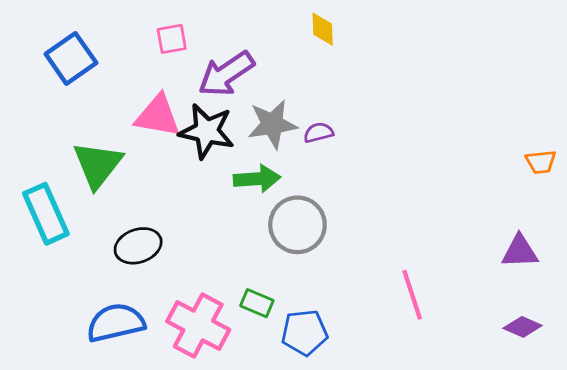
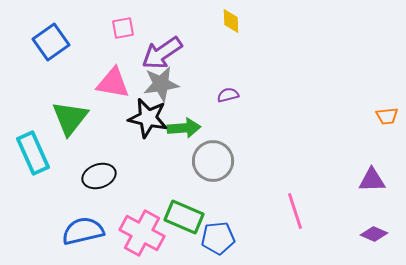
gray star: (272, 124) -> (161, 84), moved
black star: (207, 131) -> (148, 118), moved
green rectangle: (257, 303) -> (184, 217), size x1.6

